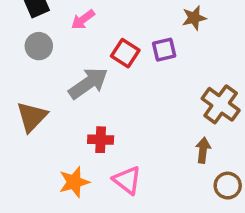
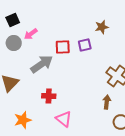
pink arrow: (83, 20) -> (31, 34), moved
red square: (125, 53) -> (63, 47), turned -35
orange star: (74, 182) -> (23, 120), moved

